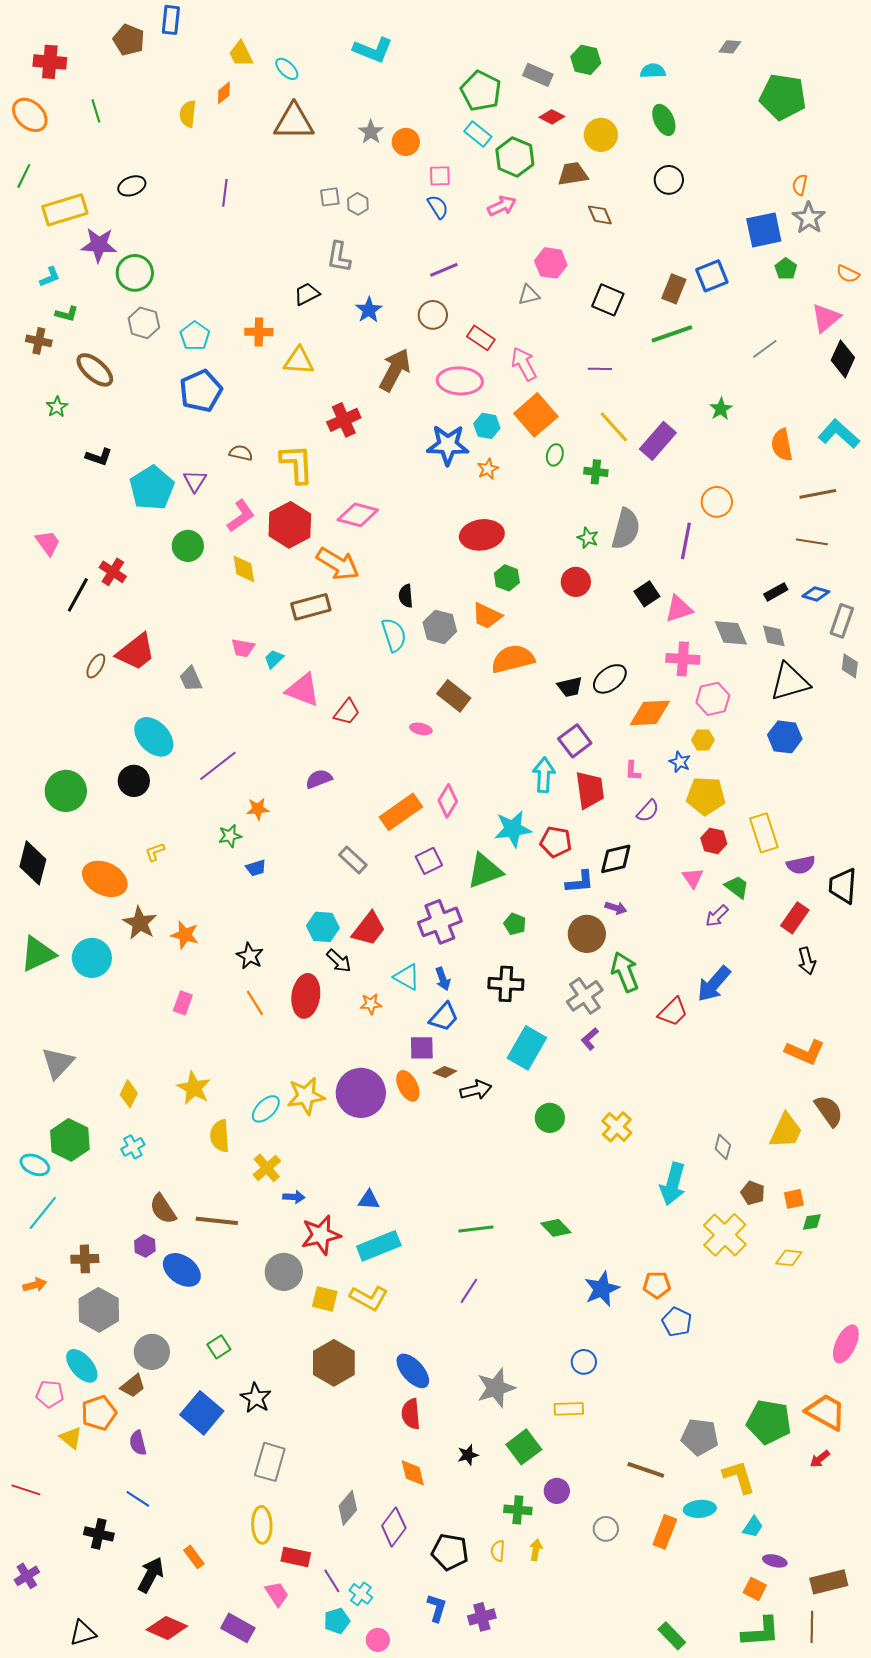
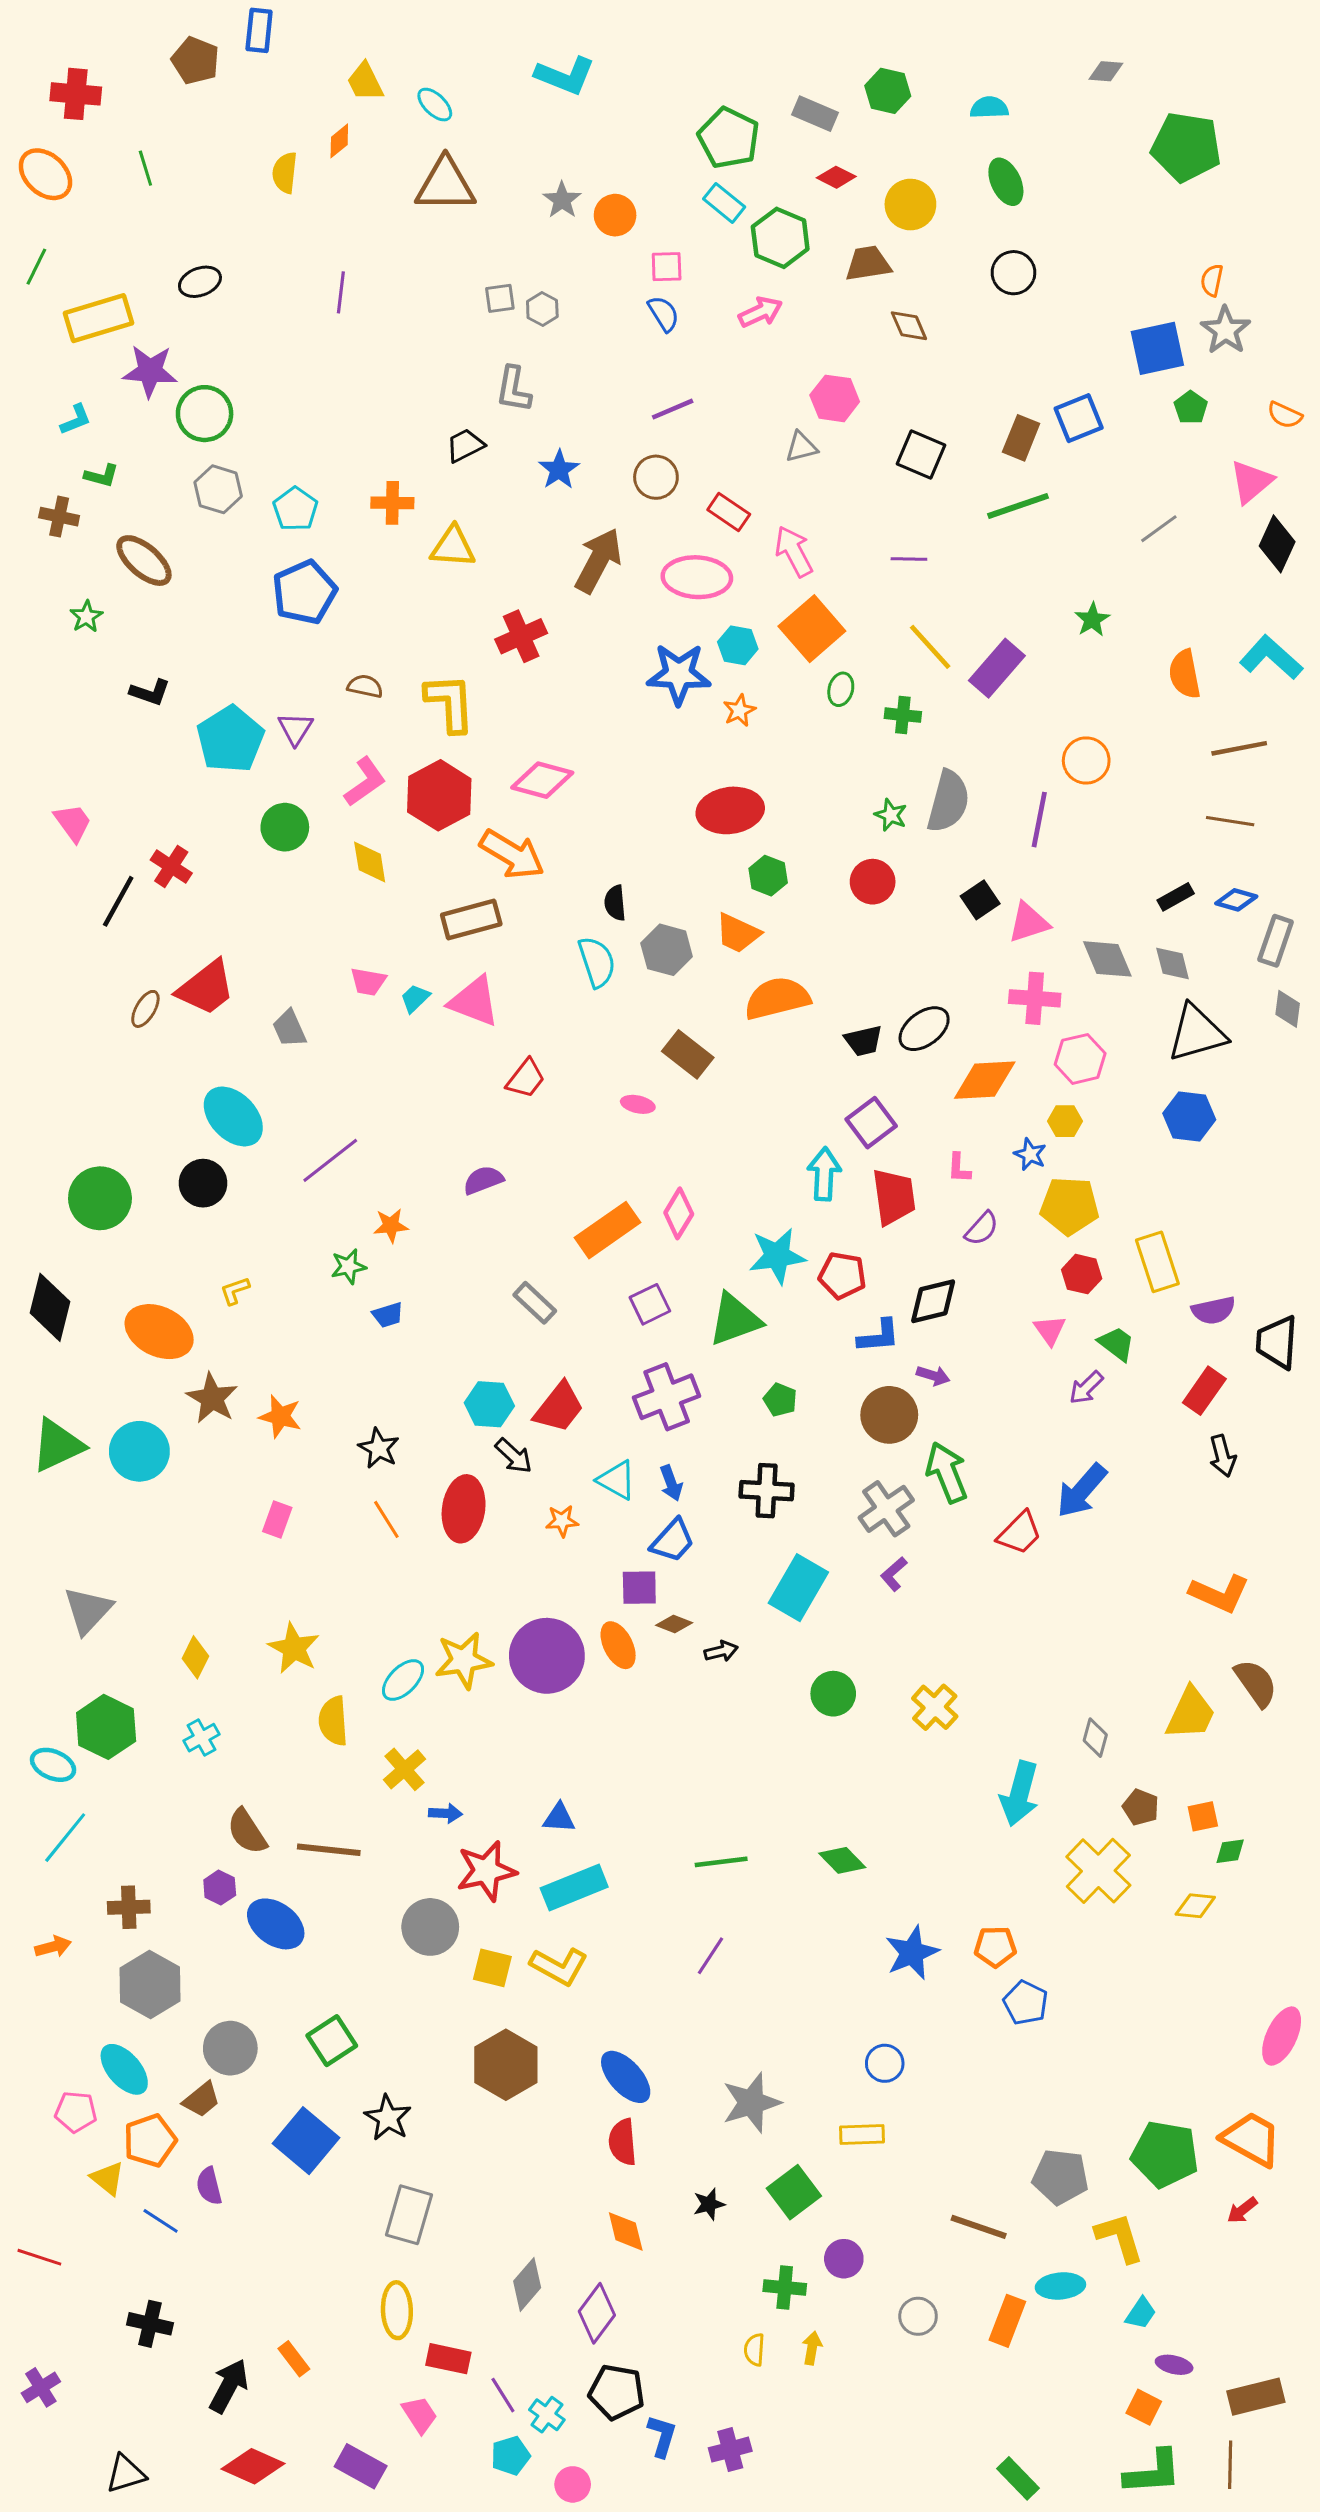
pink triangle: (303, 690) -> (474, 1001), moved
black arrow: (476, 1090) -> (721, 1651), size x0.7
green square: (219, 1347) -> (332, 2041), size x1.4
blue line: (138, 1499) -> (161, 2221), moved
black pentagon: (450, 1552) -> (617, 2392), moved

